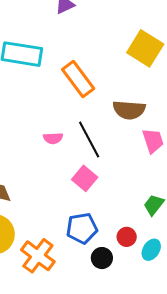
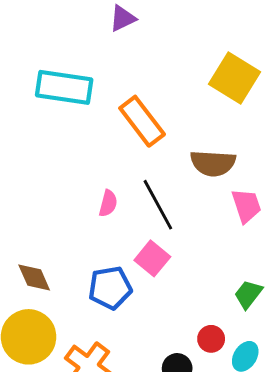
pink semicircle: (53, 138) -> (108, 203), turned -72
blue pentagon: (82, 228) -> (110, 288), moved

